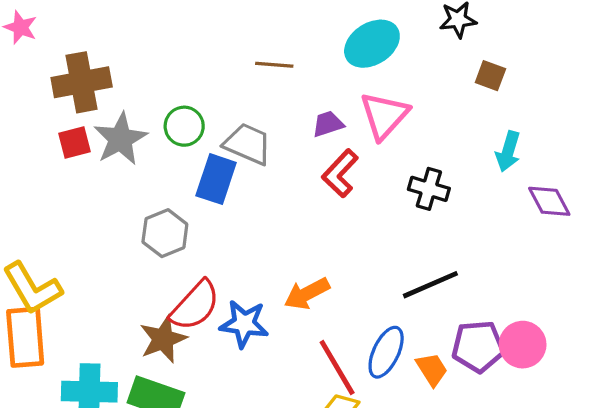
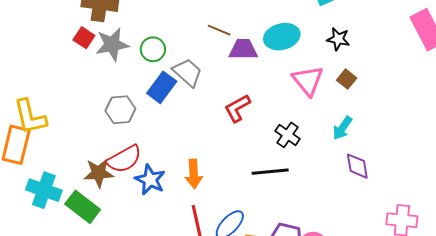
pink triangle: (384, 115) -> (308, 81), moved, turned -40
purple trapezoid: (328, 124) -> (243, 49), moved, size x1.4
red square: (75, 143) -> (84, 38), turned 30
black line: (430, 285) -> (270, 172), moved
orange arrow: (307, 294) -> (194, 174), turned -84

